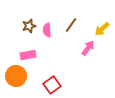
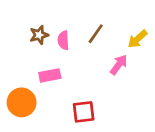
pink rectangle: (28, 55) -> (50, 75), moved
red square: (52, 85) -> (84, 112), moved, turned 30

